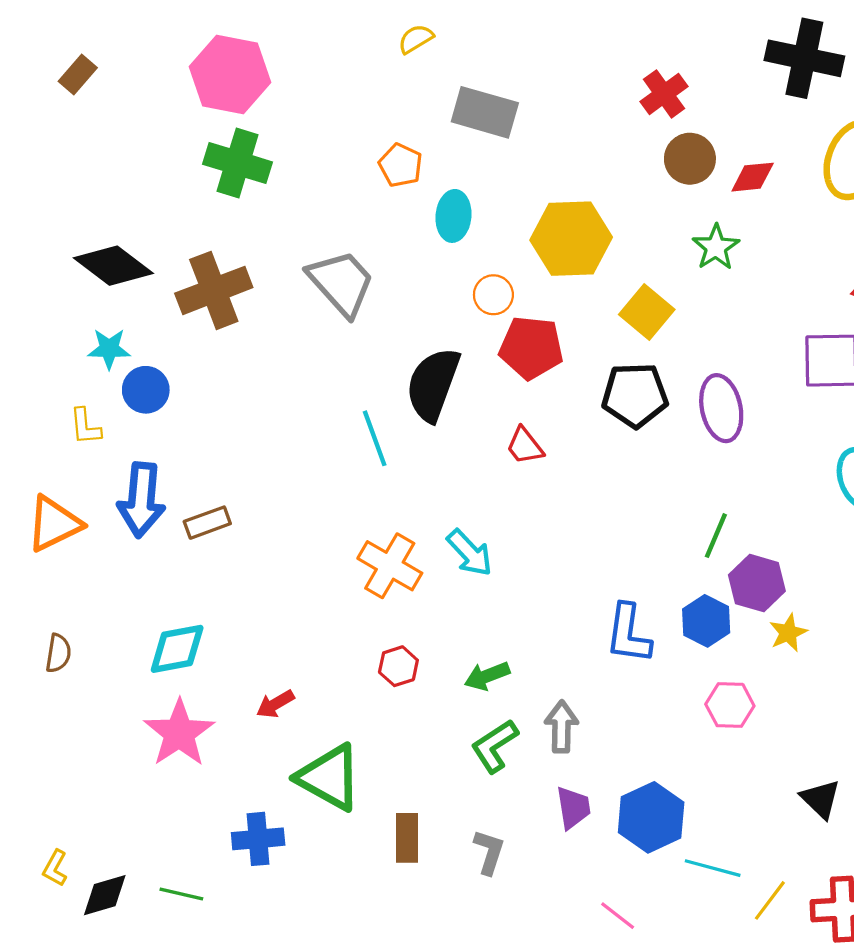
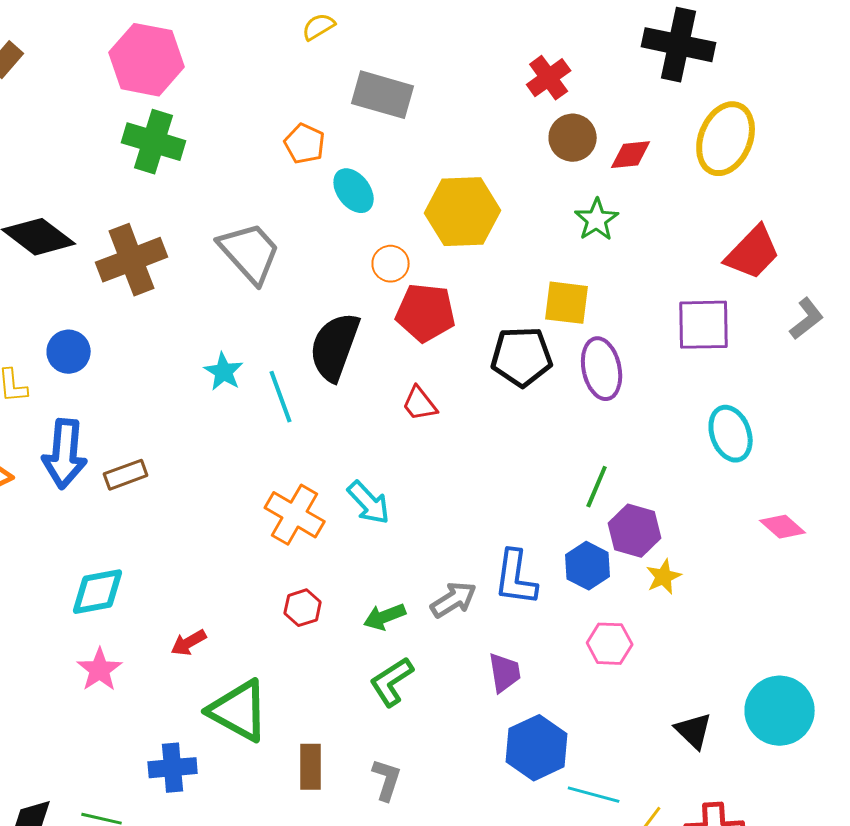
cyan ellipse: (453, 216) -> (354, 191), turned -42
yellow square: (647, 312) -> (567, 303), moved, turned -33
cyan star: (109, 349) -> (224, 372), moved, turned 30
gray arrow: (561, 727) -> (454, 600), moved, turned 57
pink star: (179, 733) -> (100, 670), size x0.7
purple trapezoid: (573, 808) -> (505, 673), moved

